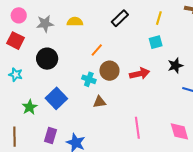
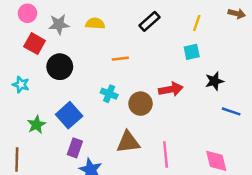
red square: (16, 41) -> (35, 44), moved
orange line: (97, 50) -> (120, 59), turned 40
brown circle: (109, 71) -> (141, 104), moved
brown triangle: (99, 102) -> (128, 142), moved, size x1.5
purple rectangle: (51, 135) -> (75, 148), moved

